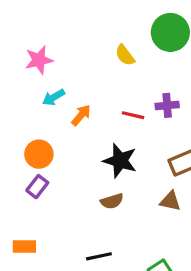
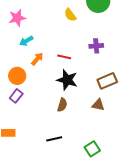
orange arrow: (81, 115) -> (37, 59), moved
red line: (133, 115) -> (64, 57), moved
brown semicircle: (112, 201) -> (62, 105), turned -56

